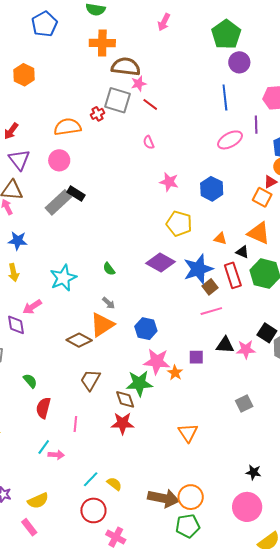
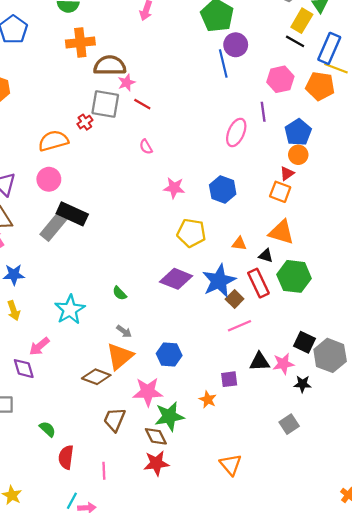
blue line: (225, 97) -> (223, 63), moved
pink ellipse: (230, 140) -> (236, 132), turned -30
black rectangle: (76, 194) -> (72, 214), size x1.5
pink star: (157, 361) -> (148, 392), moved
black star: (253, 472) -> (302, 384), moved

